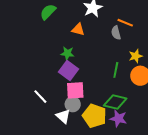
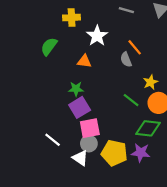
orange line: (125, 23) -> (135, 47), turned 35
green line: (116, 70) -> (131, 100), turned -56
purple square: (68, 71) -> (80, 107), turned 30
green diamond: (115, 102) -> (148, 128), moved

